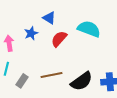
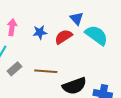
blue triangle: (49, 18) -> (77, 19), moved
blue star: (31, 33) -> (40, 32), moved

